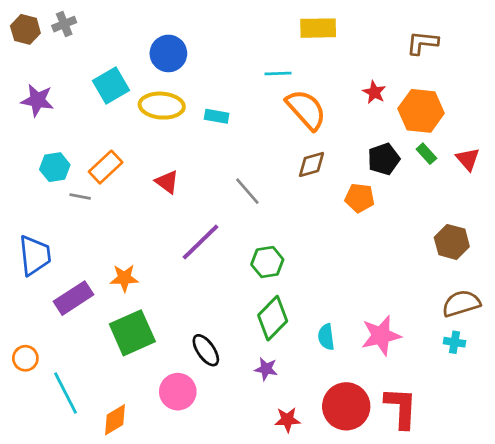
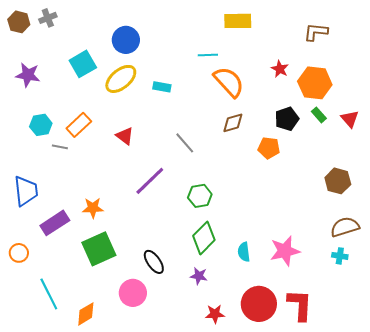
yellow ellipse: (162, 106) -> (121, 79), turned -44
orange circle: (25, 358) -> (19, 253), moved

